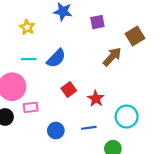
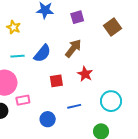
brown arrow: (112, 57) -> (73, 48), moved
red square: (69, 90) -> (56, 81), turned 32
red star: (96, 99) -> (85, 74), moved
blue line: (89, 128) -> (74, 106), moved

